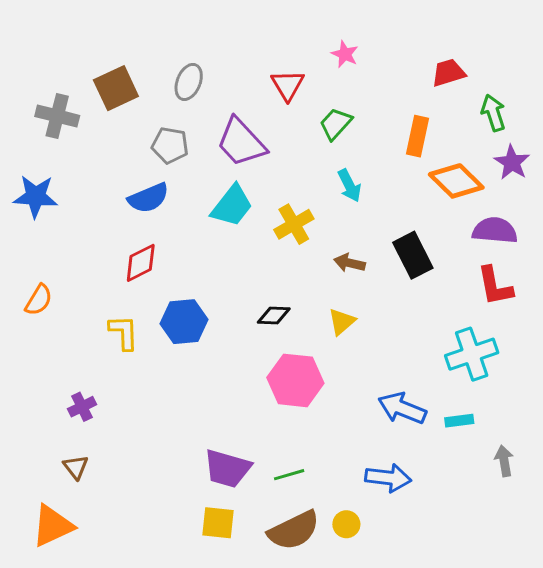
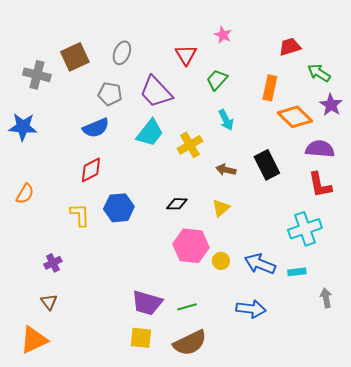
green arrow: (493, 113) -> (319, 73), turned -40
yellow circle: (346, 524) -> (221, 261), moved

